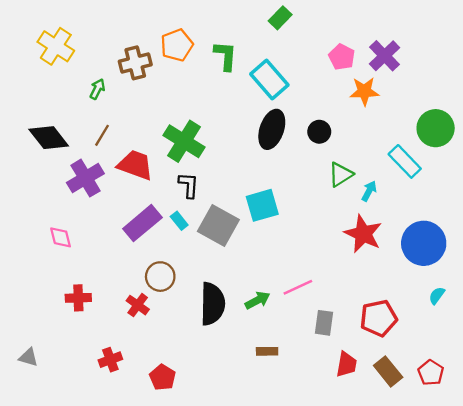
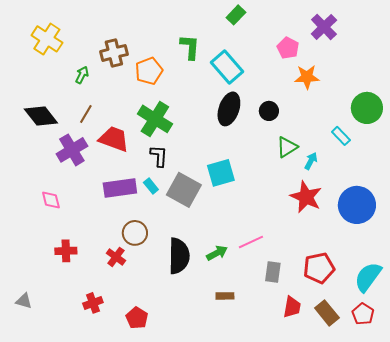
orange pentagon: (177, 45) -> (149, 71), moved
purple cross: (385, 56) -> (324, 27), moved
cyan rectangle: (405, 161) -> (341, 136), size x0.7
purple rectangle: (142, 223) -> (120, 188), turned 32
cyan semicircle: (437, 296) -> (368, 277), moved, size x2.0

